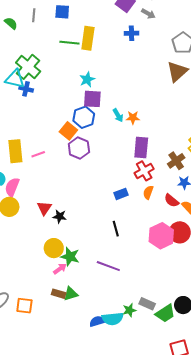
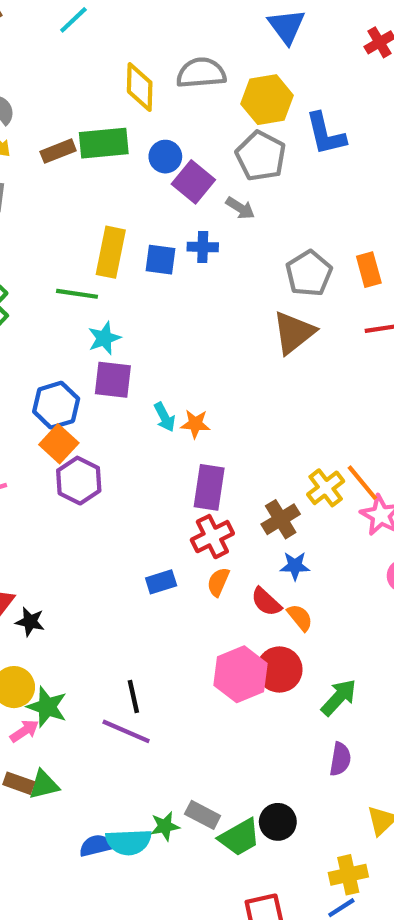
blue square: (62, 12) -> (160, 260), moved
green line: (69, 43) -> (77, 294), moved
blue hexagon: (84, 117) -> (56, 405), moved
black line: (116, 229) -> (133, 696), moved

